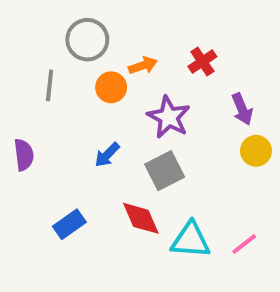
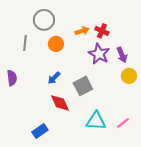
red cross: (202, 62) -> (102, 31), turned -32
orange arrow: (143, 65) -> (82, 31), moved
purple star: (169, 117) -> (99, 54), moved
red diamond: (141, 218) -> (60, 103), moved
blue rectangle: (69, 224) -> (40, 131), moved

